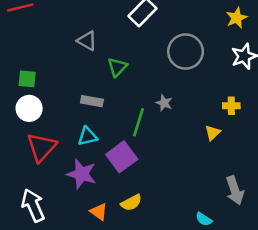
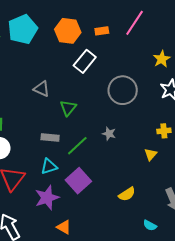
green line: (138, 122) -> (77, 146), moved, turned 35
purple star: (82, 174) -> (47, 198), turned -30
yellow semicircle: (131, 203) -> (127, 194), moved

